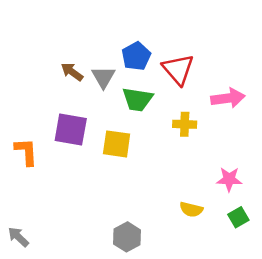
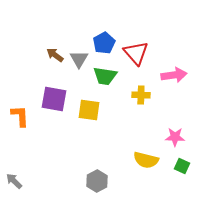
yellow semicircle: (191, 209) -> (146, 160), size x1.4
green square: (238, 217) -> (182, 166), turned -35

